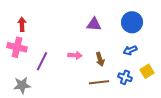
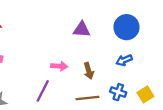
purple line: (42, 61) -> (43, 91), moved
yellow square: (147, 71) -> (145, 94), moved

